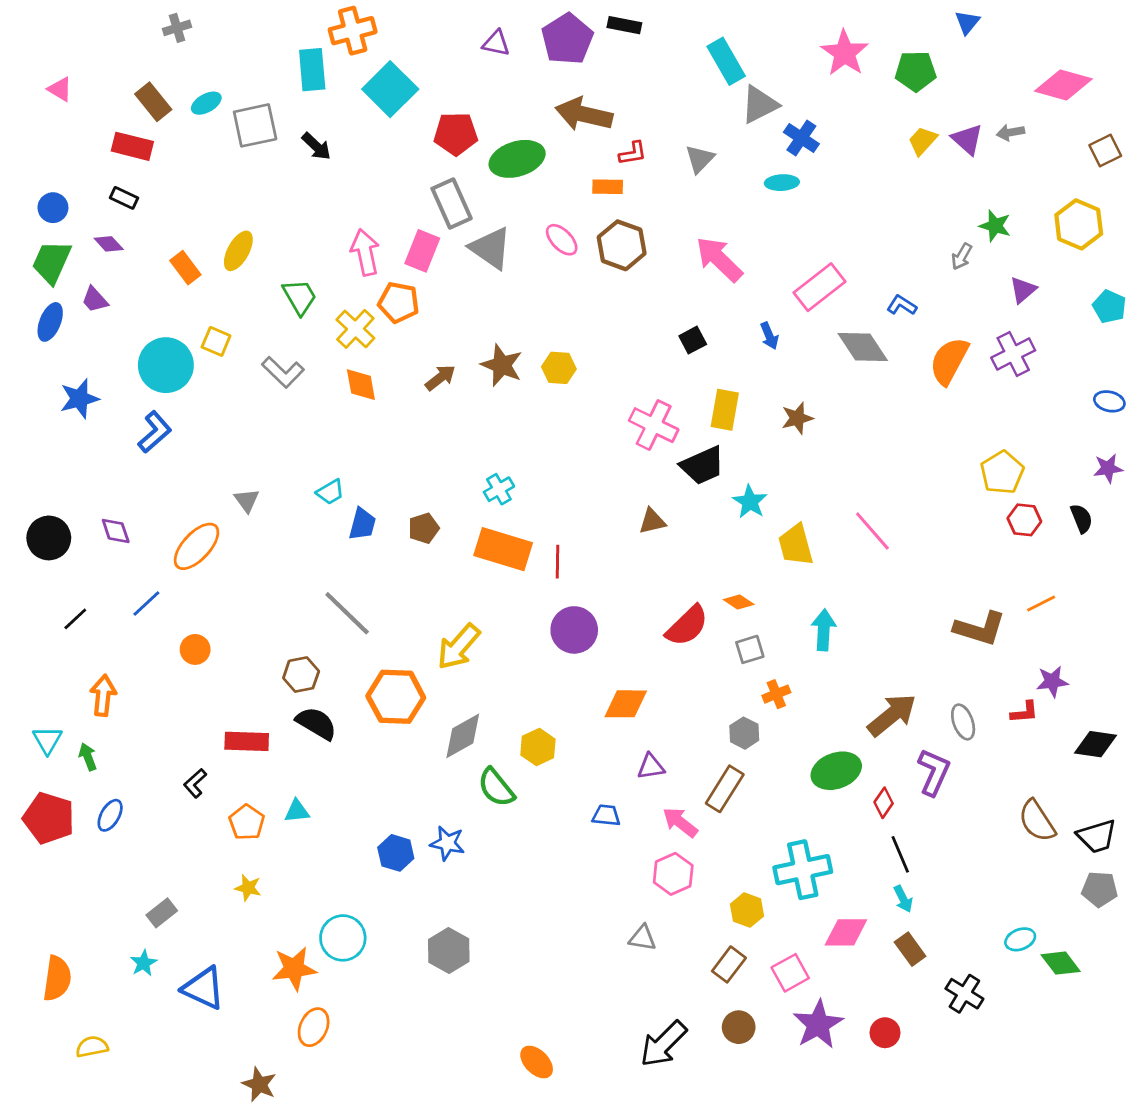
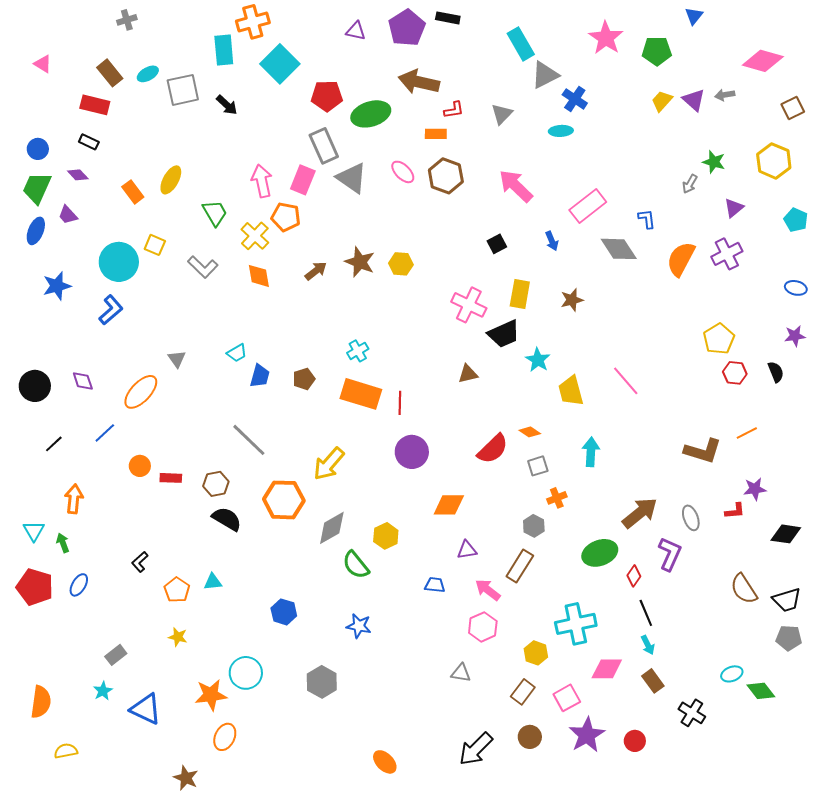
blue L-shape: (902, 305) -> (647, 219), turned 50
red rectangle: (247, 741) -> (171, 478), moved, size x0.7
blue star: (447, 843) -> (359, 626), moved

